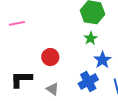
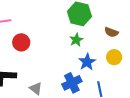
red circle: (50, 57) -> (21, 42), moved

